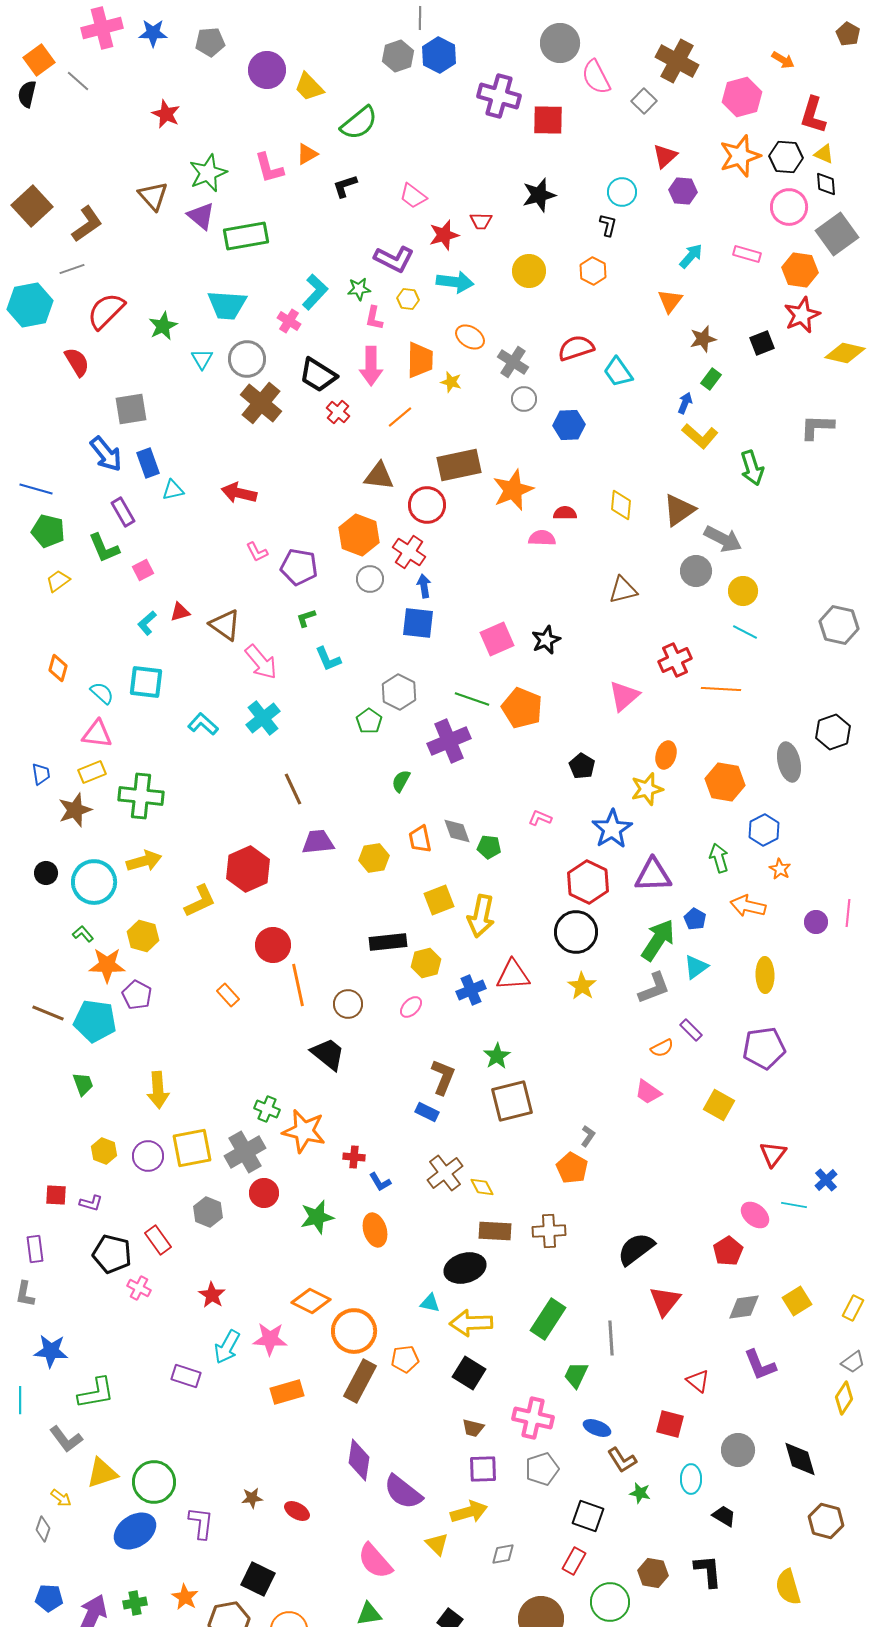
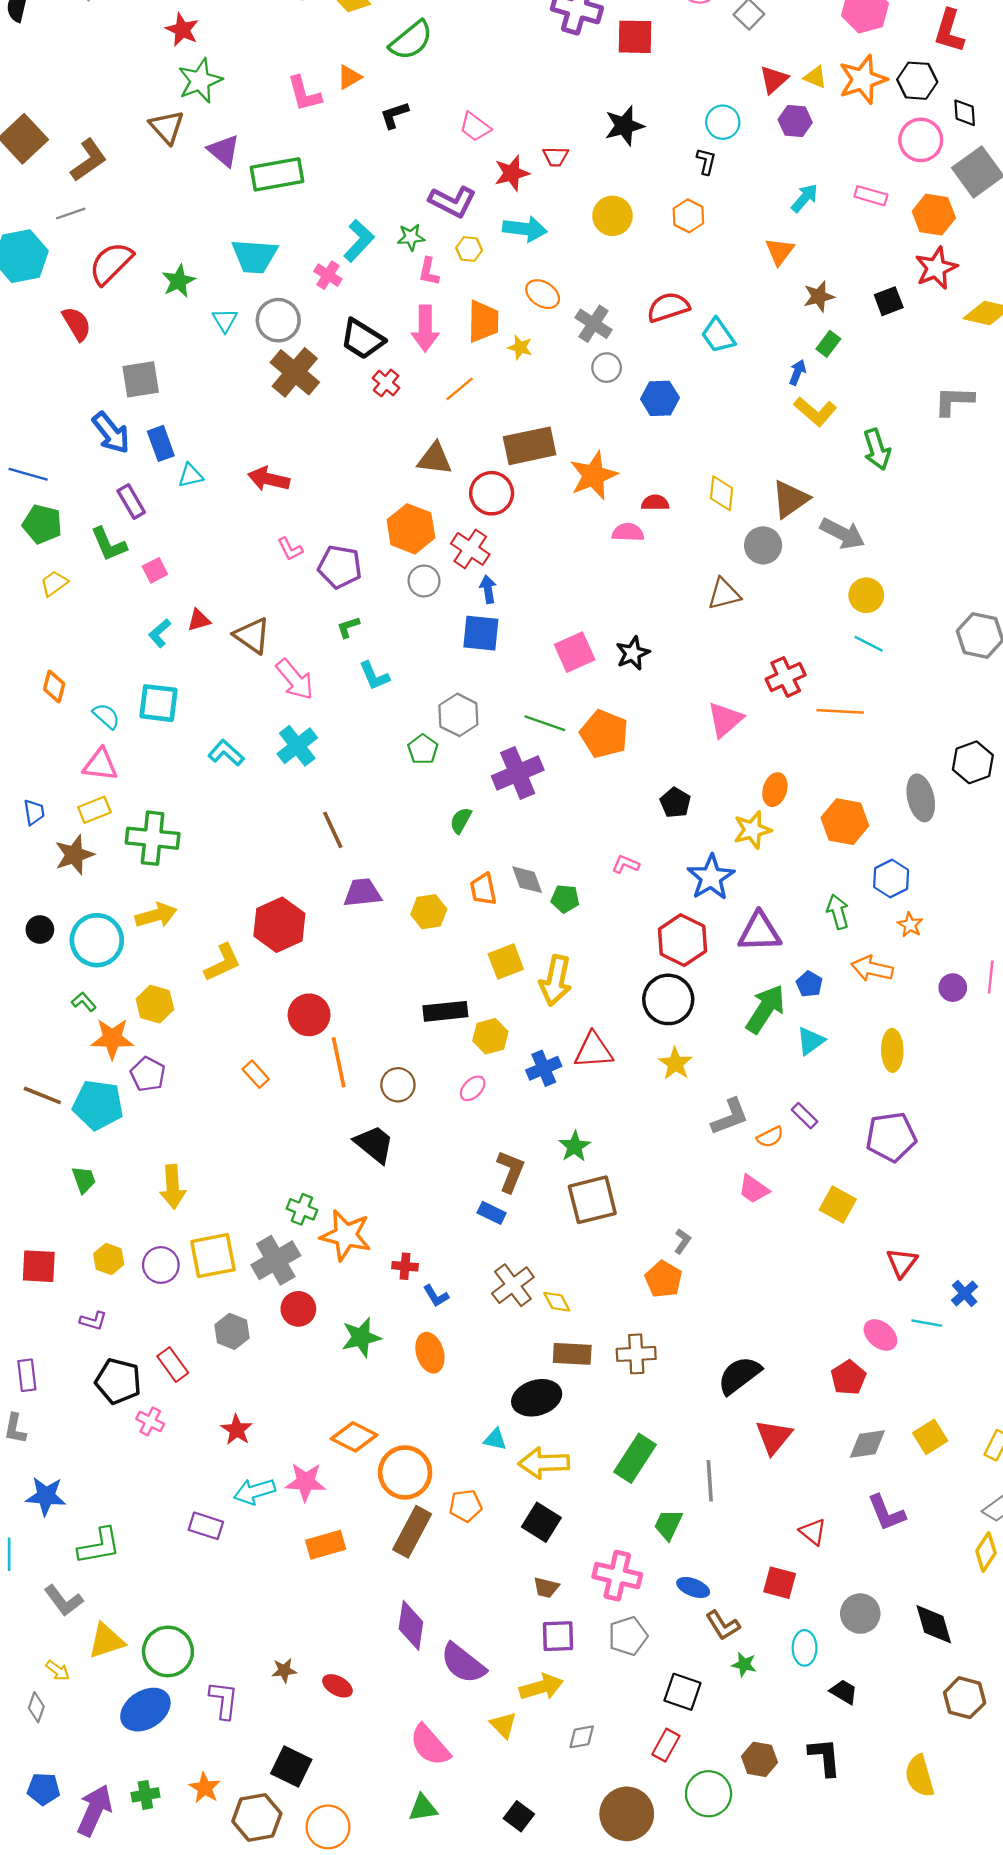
yellow triangle: (824, 154) -> (815, 77), moved
green star: (208, 173) -> (200, 81), moved
gray circle: (696, 571) -> (763, 545), moved
gray L-shape: (654, 988) -> (730, 1117), moved
red square: (56, 1195) -> (39, 1266), moved, size x1.4
cyan arrow: (227, 1347) -> (254, 1491), turned 44

